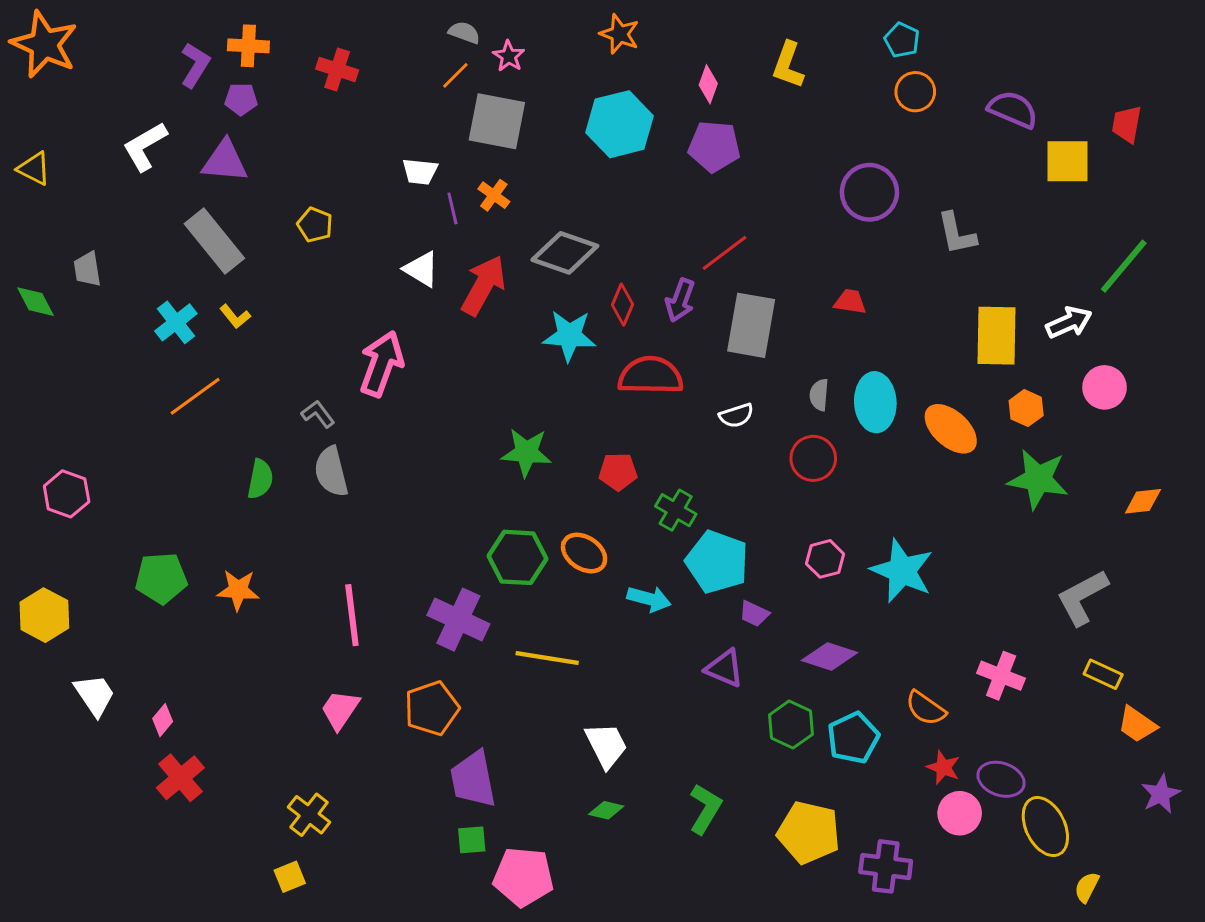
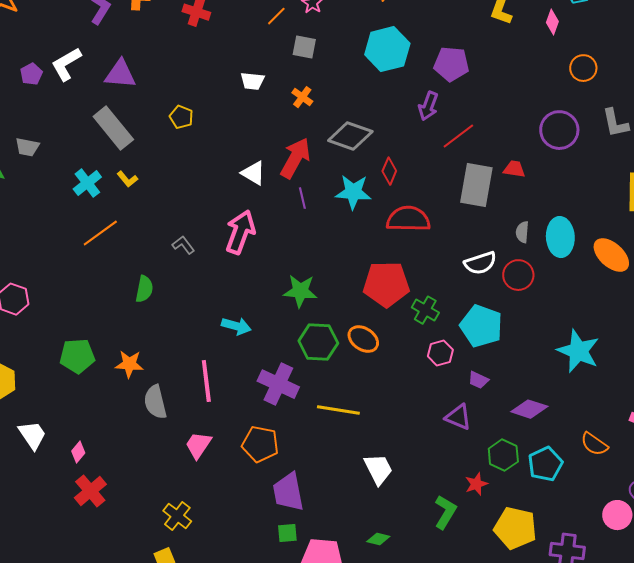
pink diamond: (708, 84) -> (552, 22), moved
orange circle: (915, 92) -> (583, 68), moved
purple pentagon: (241, 99) -> (31, 74), moved, turned -30
gray square: (497, 121) -> (304, 47), size x0.6
purple circle: (869, 192) -> (559, 130), moved
purple line: (452, 208) -> (302, 198), moved
gray trapezoid: (87, 269) -> (27, 147), turned -70
white triangle: (421, 269) -> (253, 173), moved
purple arrow: (680, 300) -> (428, 106), moved
red trapezoid: (850, 302) -> (514, 169), moved
pink arrow: (381, 364) -> (240, 232), moved
white semicircle: (736, 415) -> (480, 263), moved, size x1.4
green star: (526, 452) -> (300, 291), moved
gray semicircle: (331, 472) -> (155, 402), moved
red pentagon: (618, 472) -> (386, 284), size x1.8
pink hexagon: (825, 559) -> (440, 353), moved
cyan pentagon: (717, 562) -> (481, 326), moved
cyan arrow: (649, 599) -> (236, 326), moved
orange pentagon: (432, 708) -> (260, 444), turned 30
red star: (943, 767) -> (476, 484), moved, turned 30
green diamond: (606, 810) -> (378, 539), moved

